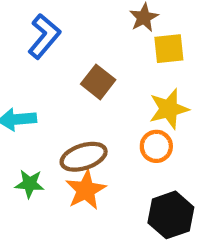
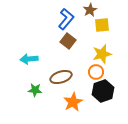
blue L-shape: (44, 36) -> (66, 19), moved
orange star: (86, 190) -> (73, 102), moved
black hexagon: (171, 215) -> (103, 91), moved

